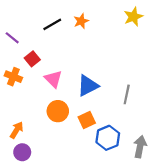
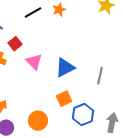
orange circle: (58, 111) -> (38, 121), moved

